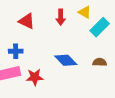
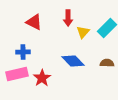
yellow triangle: (85, 12) -> (83, 32), moved, turned 40
red star: (35, 77) -> (42, 78), turned -30

